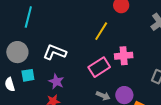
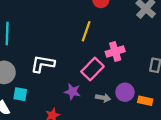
cyan square: (28, 75) -> (20, 94), turned 32
purple star: (56, 82) -> (72, 92), moved

